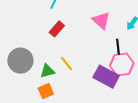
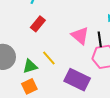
pink triangle: (101, 20) -> (80, 36), moved
purple rectangle: (106, 77) -> (77, 80), moved

